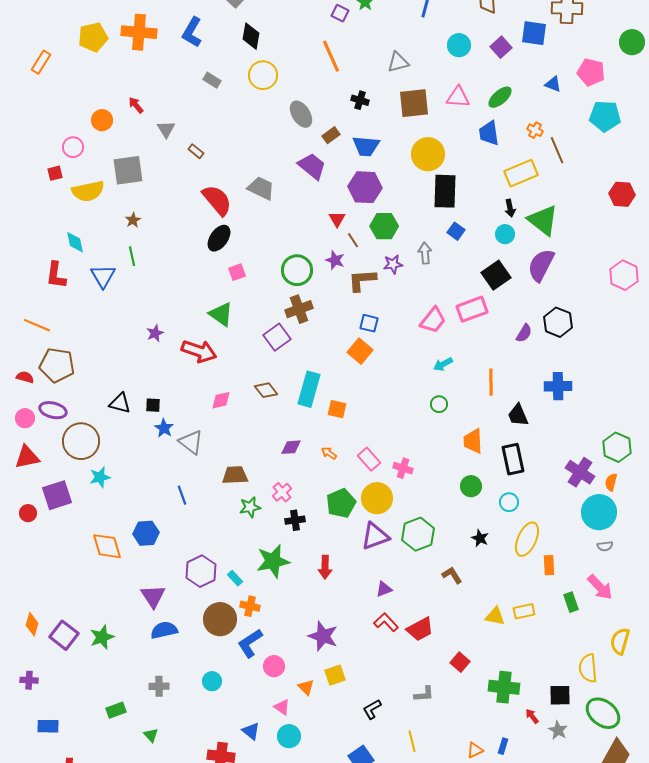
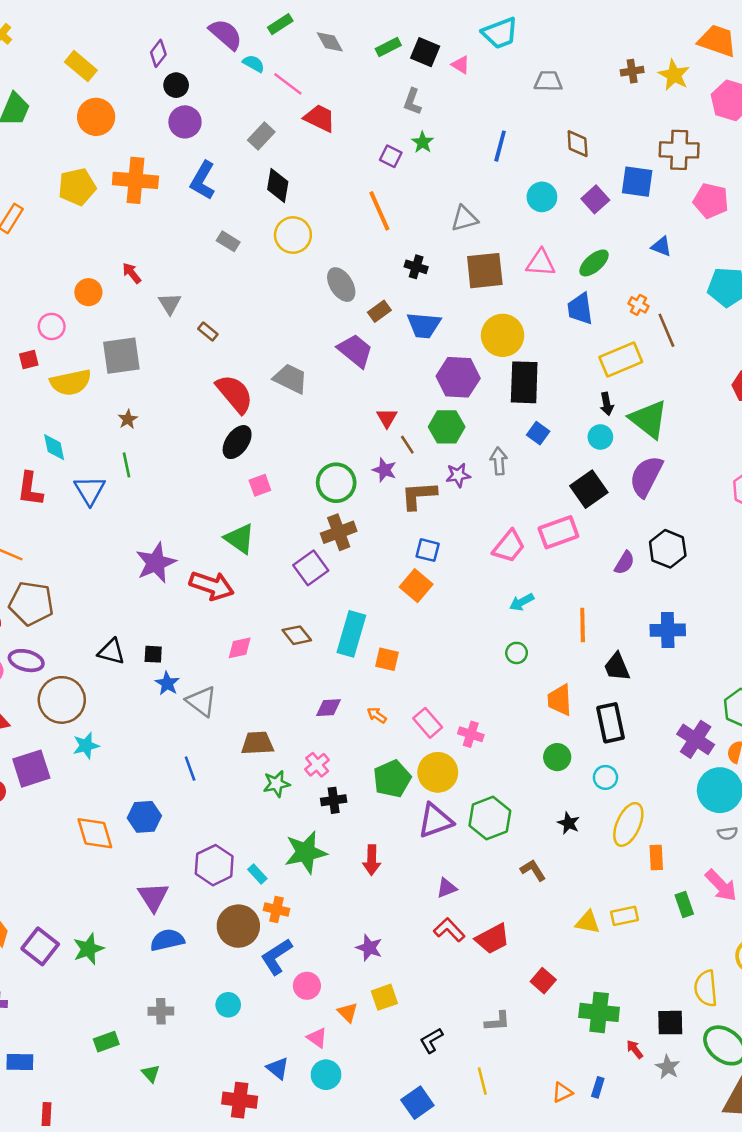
pink pentagon: (591, 72) -> (711, 201), moved
purple hexagon: (365, 187) -> (458, 377), moved
purple star: (155, 333) -> (156, 563), size x1.8
purple star: (323, 636) -> (369, 948), size x0.7

